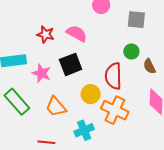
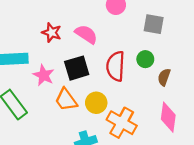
brown semicircle: (149, 66) -> (164, 77), turned 42
red semicircle: (113, 76) -> (116, 66), moved
orange trapezoid: (56, 107) -> (66, 100), moved

